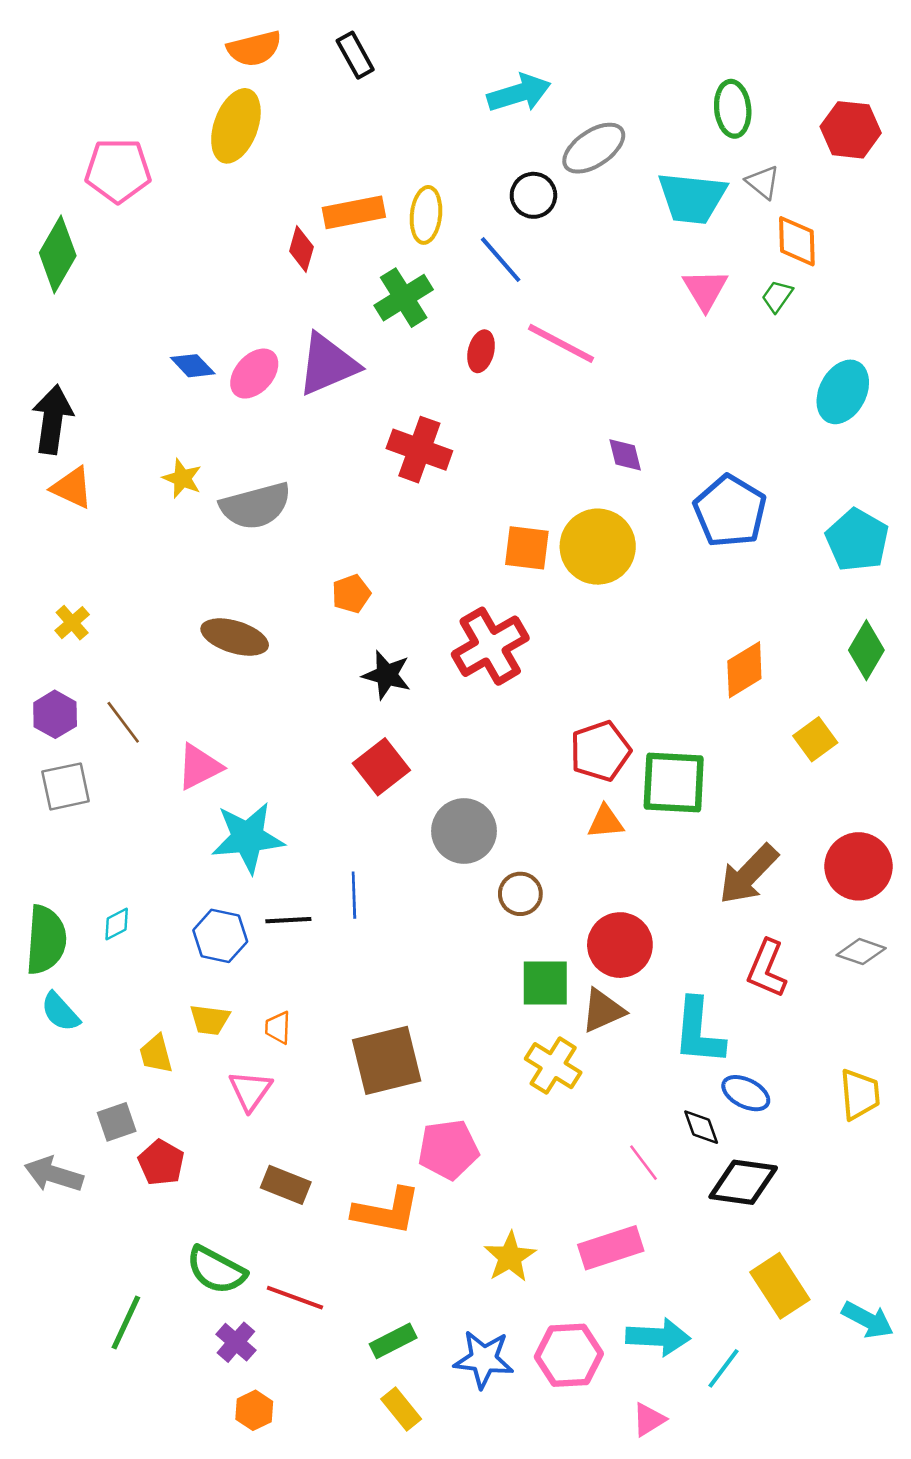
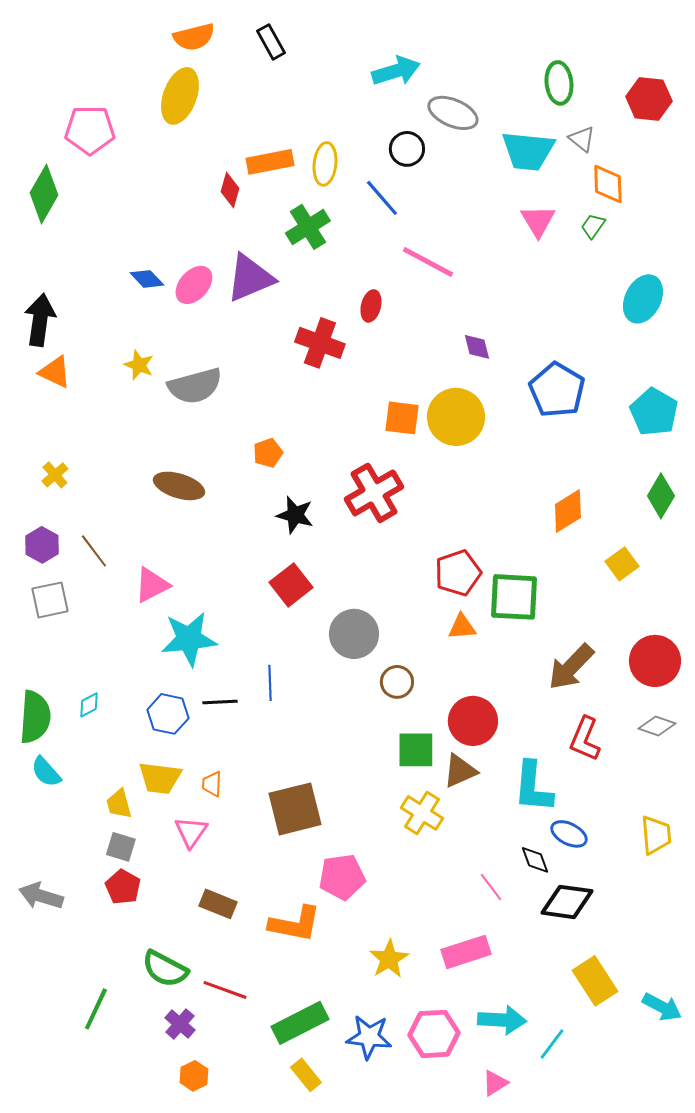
gray ellipse: (594, 148) -> (453, 113), turned 57
red ellipse: (481, 351) -> (371, 306), moved
yellow trapezoid: (210, 1020) -> (160, 778), size x1.4
gray square: (117, 1122) -> (121, 847), moved, turned 36
green rectangle: (393, 1341) -> (300, 1023), size x1.6

